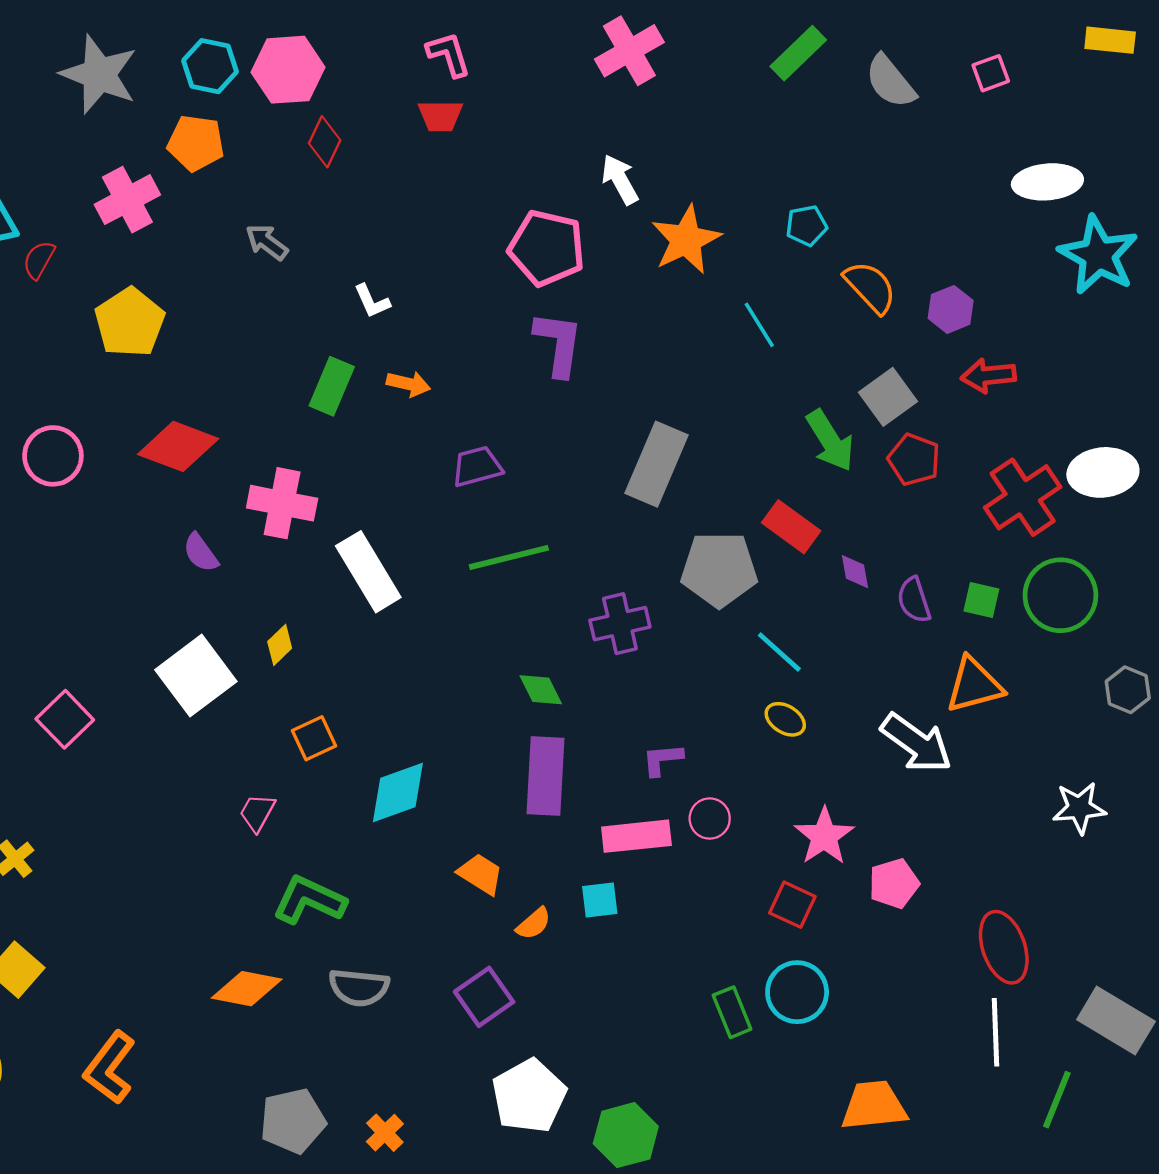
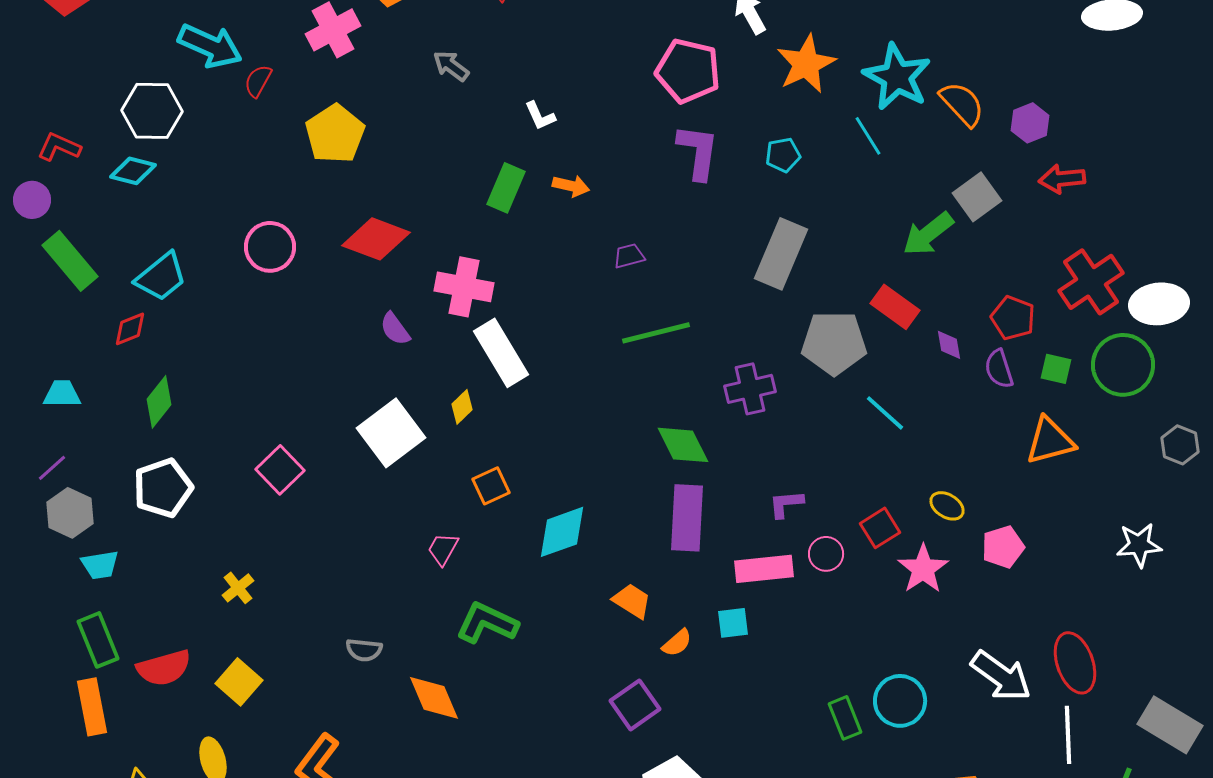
cyan pentagon: (807, 226) -> (783, 155), moved
cyan star: (1098, 255) -> (897, 77), moved
green arrow: (830, 441) -> (928, 234), turned 84
red pentagon: (914, 459) -> (1013, 318), moved
purple trapezoid: (477, 467) -> (629, 256), size x0.7
white ellipse: (1103, 472) -> (1159, 304), moved
white rectangle: (368, 572) -> (501, 353), moved
green diamond: (541, 690) -> (683, 445), size x1.4
yellow ellipse: (785, 719) -> (947, 506), moved
white arrow: (916, 743) -> (1001, 676), moved
pink pentagon: (894, 883) -> (1003, 547), moved
red square: (792, 905) -> (880, 528), moved, turned 33
gray semicircle: (359, 987) -> (364, 650), moved, size x0.7
orange diamond: (247, 989) -> (434, 698), turned 56

